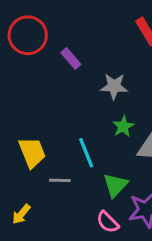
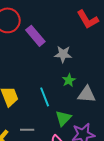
purple rectangle: (71, 58) -> (35, 36), size x1.5
gray line: (60, 180) -> (27, 130), moved

